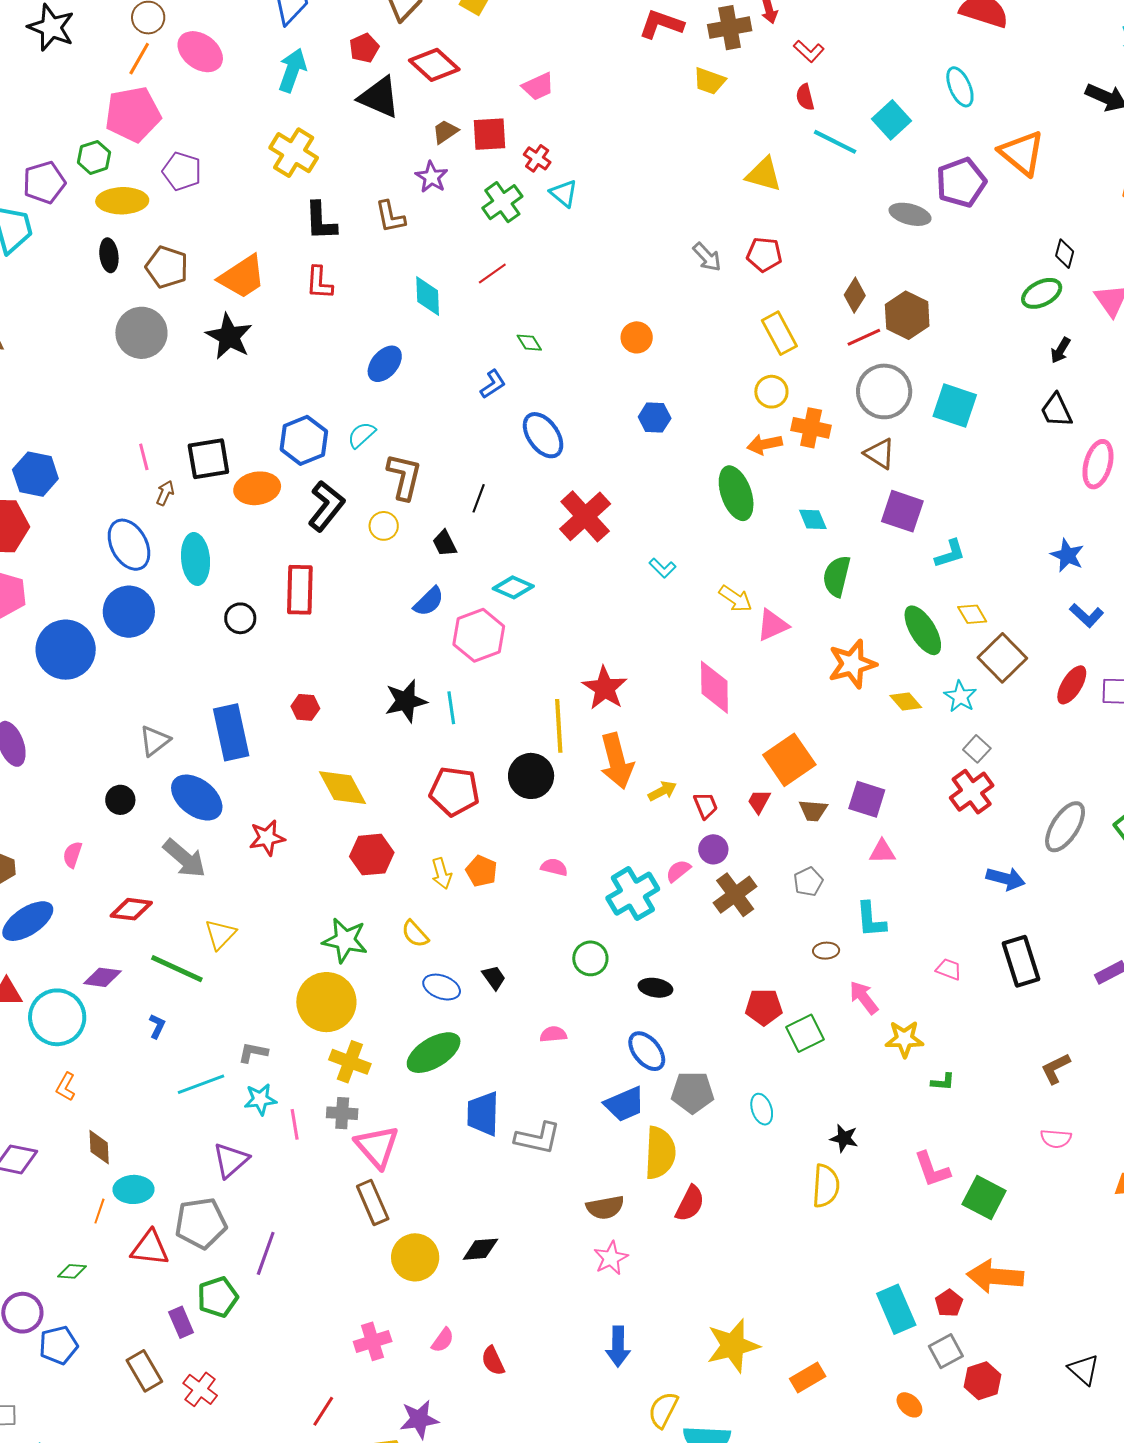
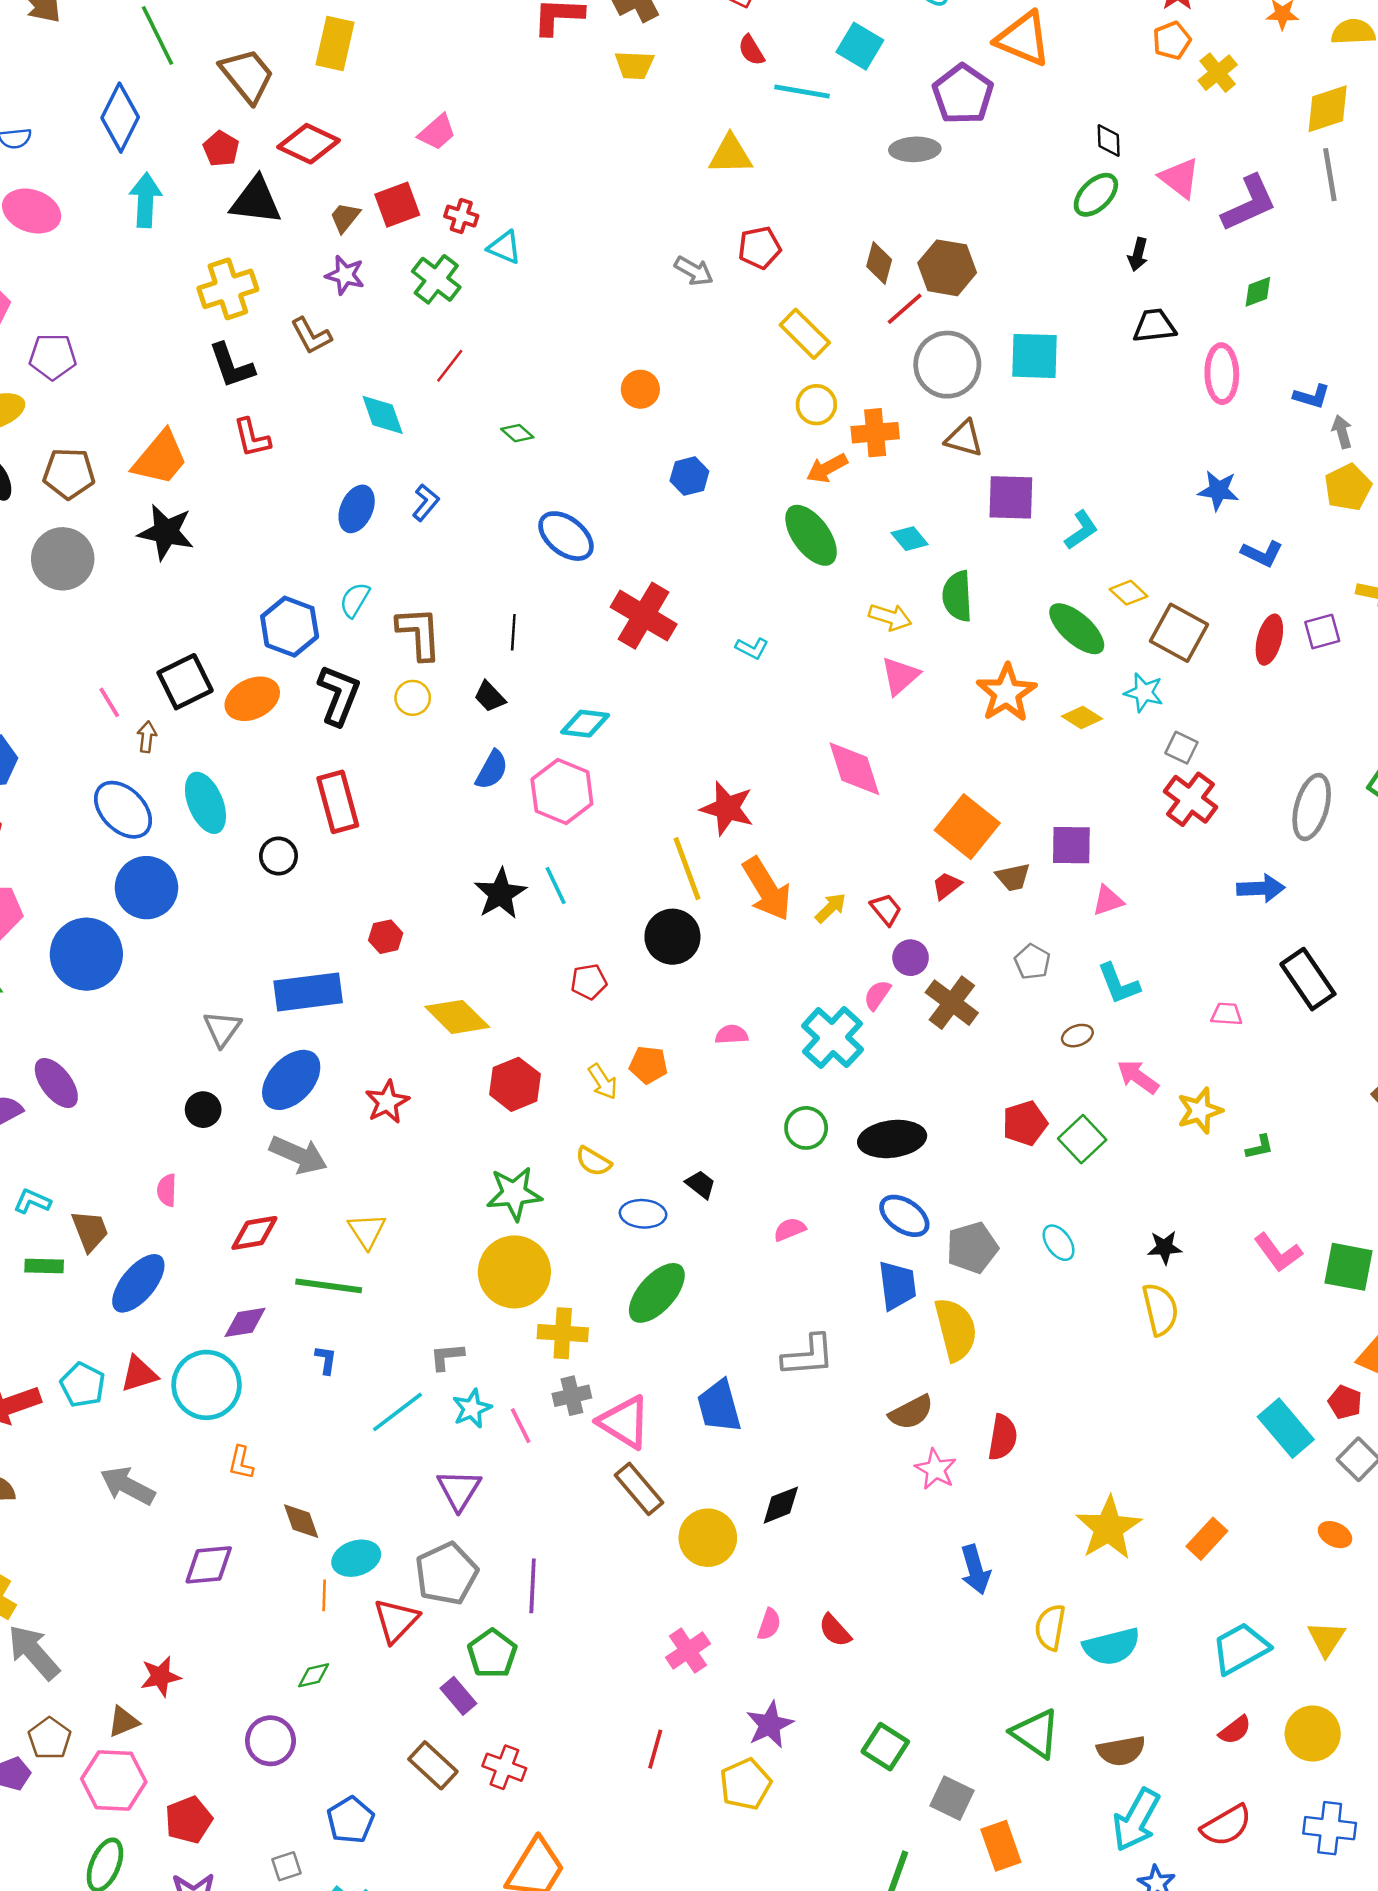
yellow cross: (294, 153) -> (228, 289), moved, turned -33
blue L-shape: (493, 384) -> (426, 503), moved
black trapezoid: (1056, 410) -> (1154, 326), turned 126
yellow arrow: (735, 599) -> (890, 617), moved
blue rectangle: (231, 732) -> (308, 992), turned -68
red pentagon: (454, 791) -> (589, 982), size x0.6
blue ellipse: (197, 798) -> (291, 1080), turned -68
red trapezoid: (759, 801) -> (947, 886), turned 40
black ellipse: (655, 988) -> (892, 1139), size x1.6
blue trapezoid: (625, 1104) -> (897, 1285), turned -57
blue trapezoid: (483, 1114) -> (719, 1406), moved
red semicircle: (690, 1203) -> (1003, 1437), moved
red triangle: (150, 1248) -> (396, 1621), turned -36
blue pentagon: (58, 1345) -> (350, 1820), moved

